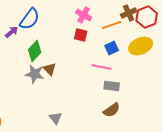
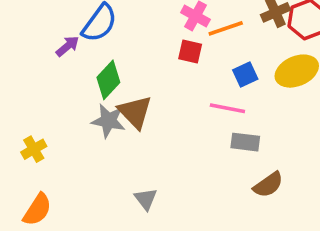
orange line: (112, 25) -> (226, 28), moved
brown triangle: (50, 69) -> (135, 112), size x1.5
brown semicircle: (112, 110) -> (268, 185), moved

